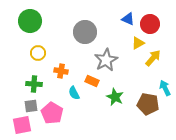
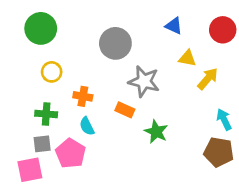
red circle: (150, 24) -> (223, 30), moved
yellow triangle: (138, 43) -> (187, 58), turned 40
gray star: (106, 60) -> (144, 81), turned -30
cyan semicircle: (74, 93) -> (87, 126), moved
brown pentagon: (148, 104) -> (219, 152), moved

